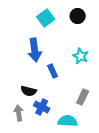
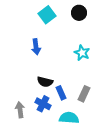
blue arrow: (35, 50) -> (36, 47), size x0.7
blue rectangle: (53, 71) -> (61, 93), moved
black semicircle: (29, 91) -> (45, 82), moved

